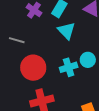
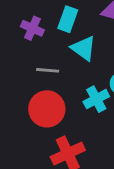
gray line: (17, 40) -> (48, 70), moved

